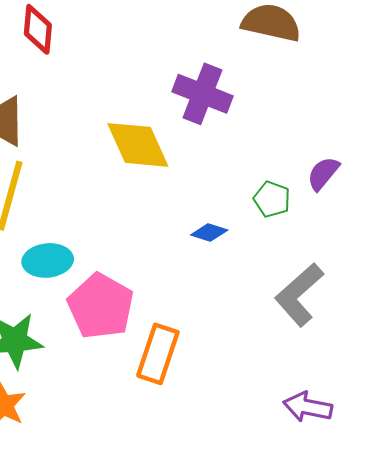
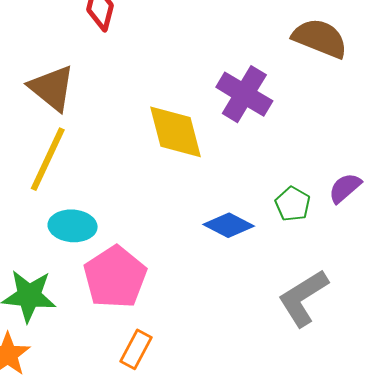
blue diamond: (209, 232) -> (229, 225), size x1.4
orange rectangle: (158, 354) -> (136, 349), moved, size x0.7

